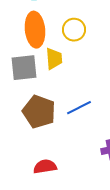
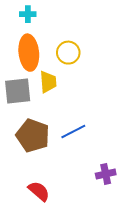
red semicircle: (45, 167) -> (39, 191), turned 50

